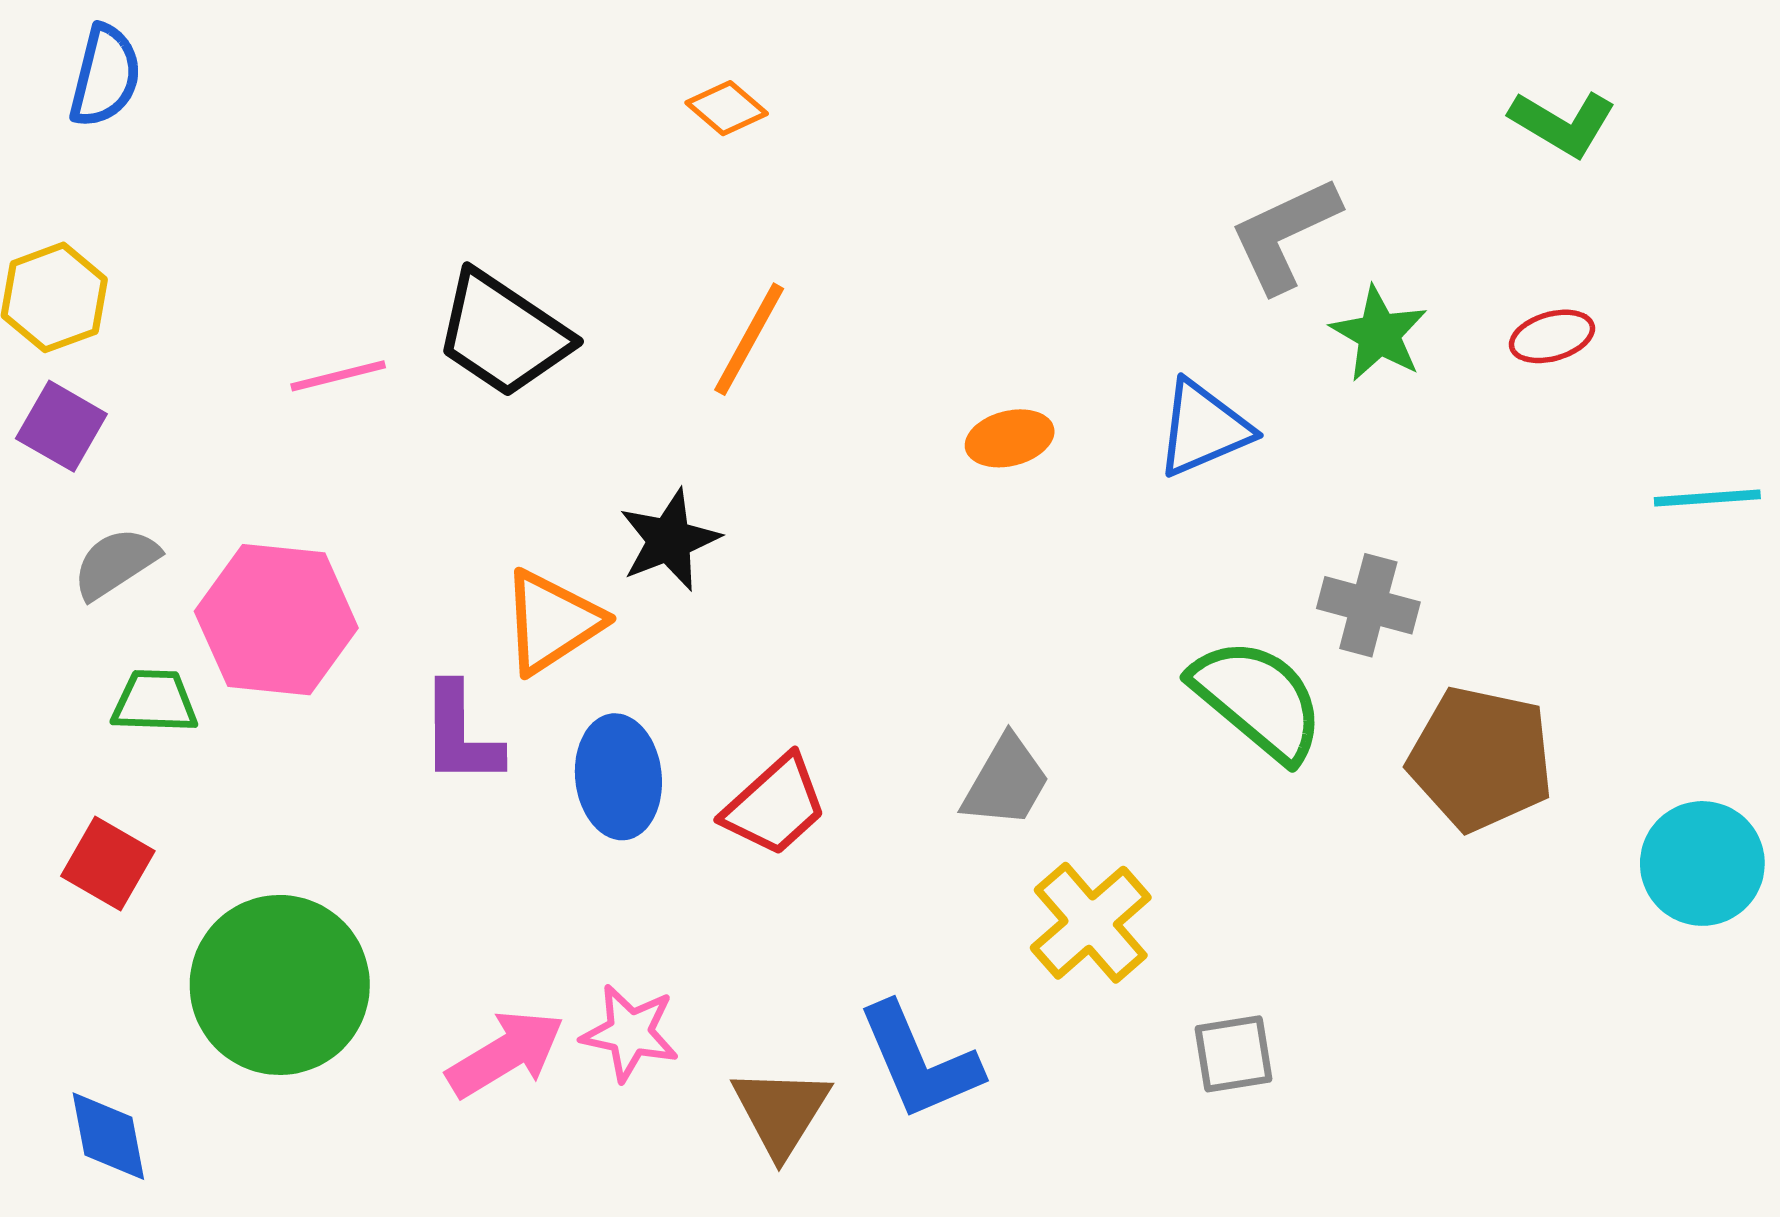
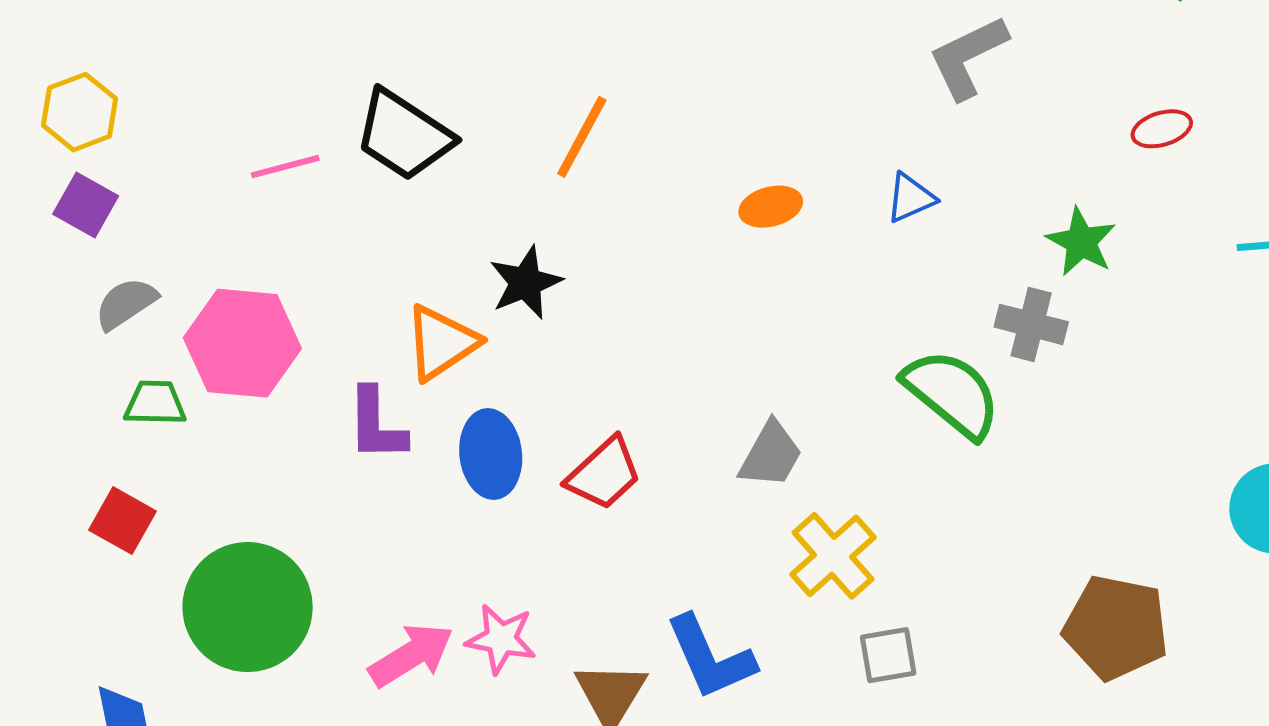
green star: (1379, 334) -> (1081, 242), moved
blue triangle: (1203, 428) -> (911, 198), size x0.7
brown pentagon: (1481, 759) -> (1116, 627), moved
gray square: (1233, 1054) -> (888, 655), moved

